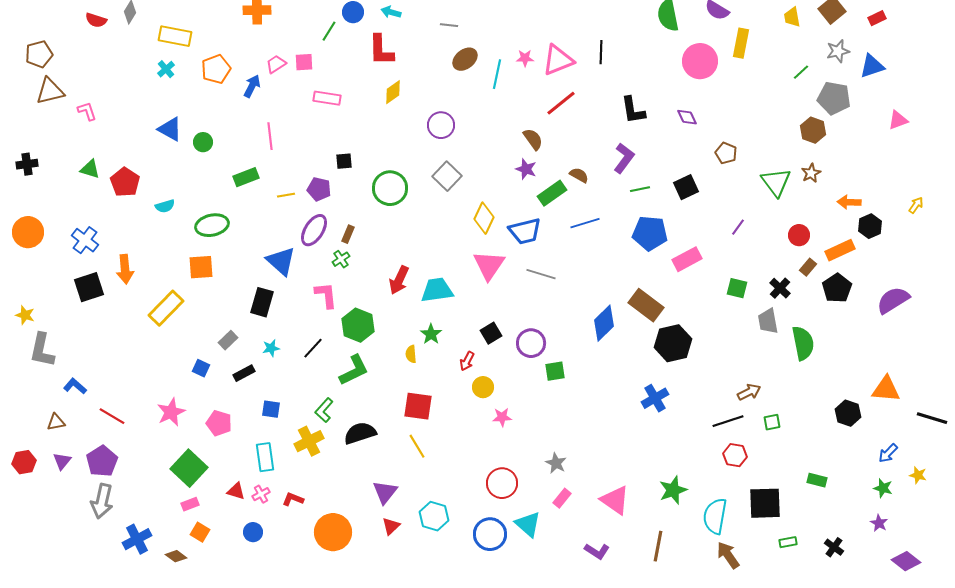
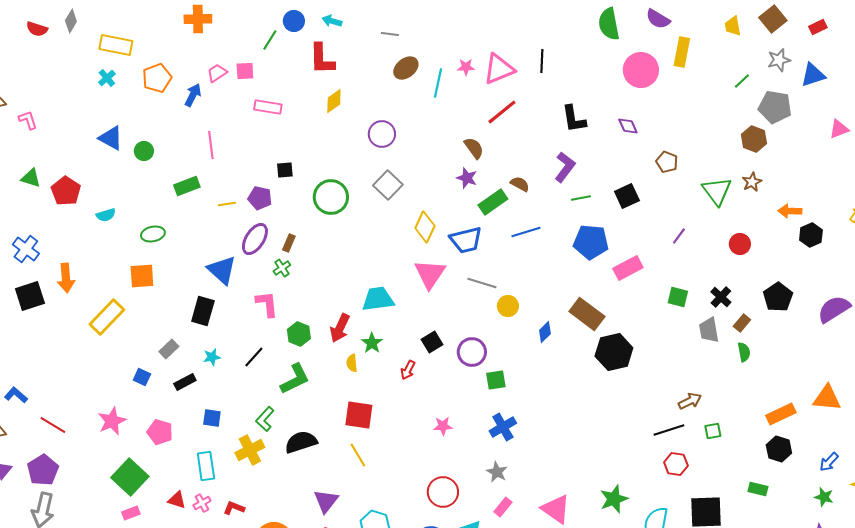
green ellipse: (212, 225) -> (153, 234), size x0.7
orange rectangle: (840, 250) -> (781, 414), moved
brown rectangle: (808, 267) -> (742, 323), moved
red arrow: (399, 280) -> (340, 328), moved
blue diamond: (604, 323) -> (545, 332), size x0.6
green hexagon: (358, 325) -> (299, 334), size x0.7
green semicircle: (803, 343) -> (744, 352), size x0.6
yellow circle: (483, 387) -> (508, 306), moved
blue cross: (655, 398) -> (503, 427), moved
black hexagon: (848, 413) -> (779, 449), moved

